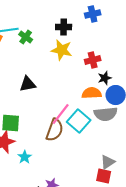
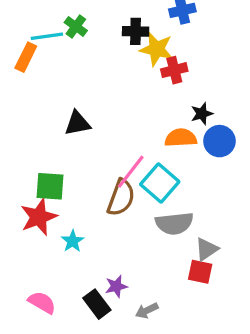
green cross: (26, 37) -> (76, 27), moved
yellow star: (62, 50) -> (157, 49), moved
red cross: (93, 60) -> (174, 70), moved
gray semicircle: (106, 114) -> (174, 223), moved

